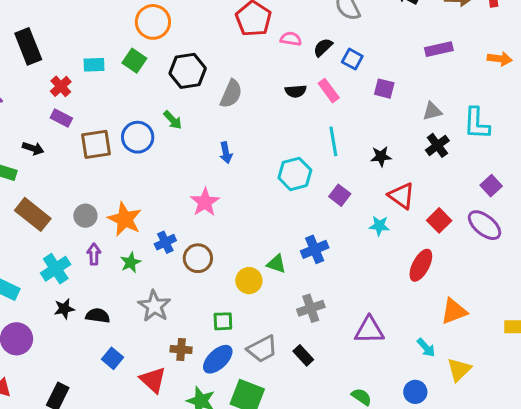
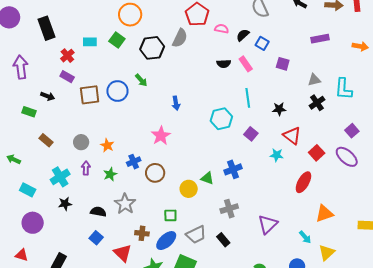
gray semicircle: (231, 94) -> (180, 38), moved
brown rectangle: (33, 214) -> (46, 140), size x0.6
orange star: (125, 219) -> (107, 145), size x0.6
black semicircle: (98, 316) -> (98, 212), moved
purple triangle: (369, 330) -> (268, 224), turned -45

